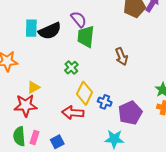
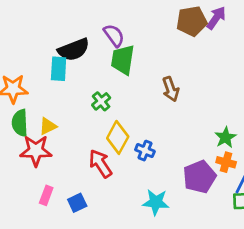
cyan rectangle: (31, 28) -> (59, 69), moved
red arrow: (73, 113) -> (100, 164), turned 50
purple pentagon: (130, 113) -> (199, 177), moved
green semicircle: (19, 136) -> (20, 123), moved

